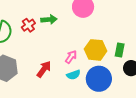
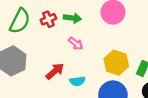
pink arrow: (71, 57) -> (76, 43), moved, turned 80
cyan semicircle: (73, 75) -> (77, 81), moved

